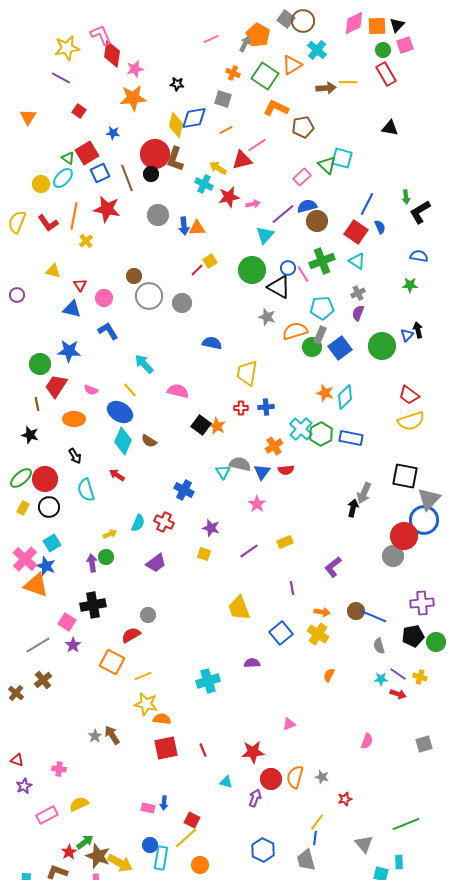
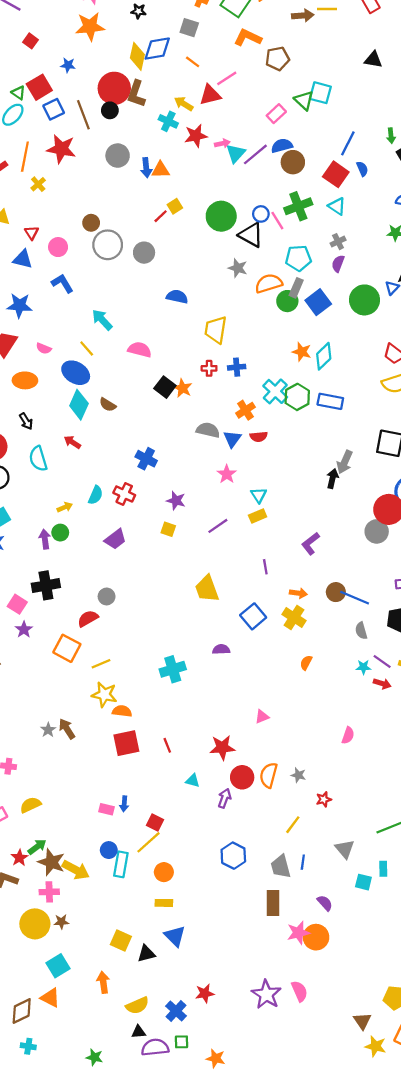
orange line: (226, 130) -> (193, 62), turned 64
cyan triangle: (265, 235) -> (236, 153), moved
cyan triangle: (223, 472) -> (259, 495), moved
blue line: (315, 838) -> (303, 862), moved

